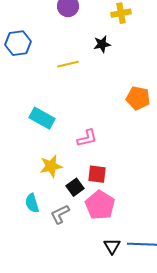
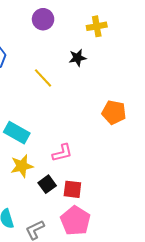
yellow line: (68, 64) -> (43, 78), turned 60
yellow star: (51, 166) -> (22, 166), moved
black square: (75, 187) -> (47, 184), moved

